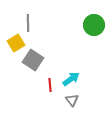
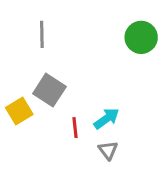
yellow square: (16, 43) -> (19, 111), moved

